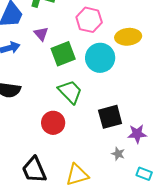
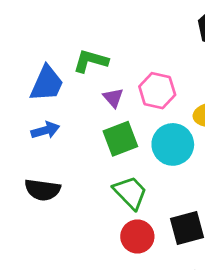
purple triangle: (41, 34) -> (113, 98), moved
red circle: (53, 123) -> (137, 236), moved

